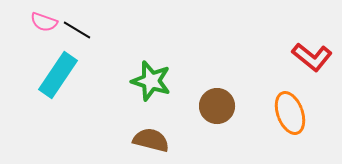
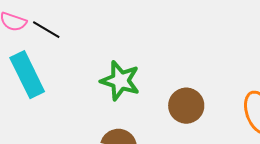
cyan rectangle: (58, 75) -> (27, 75), turned -60

